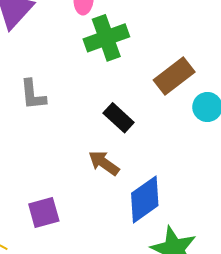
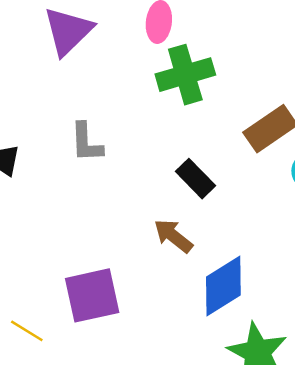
purple square: (44, 212) -> (92, 295), size x1.4

